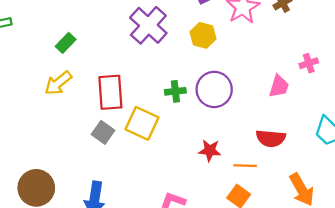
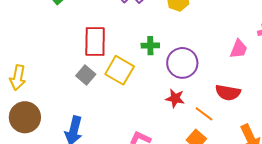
yellow arrow: (58, 83) -> (18, 78), moved, turned -45
purple circle: (214, 89) -> (182, 63), moved
orange line: (245, 166) -> (204, 114), turned 30

